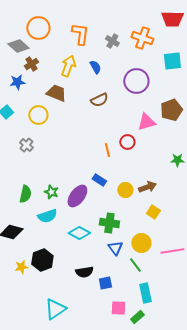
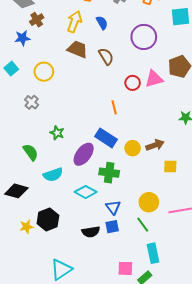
brown trapezoid: (56, 93) -> (78, 49), moved
brown semicircle: (99, 100) -> (106, 56), turned -96
red circle: (127, 142) -> (133, 83), moved
blue rectangle: (99, 180) -> (106, 138), size x1.5
green star: (51, 192) -> (57, 133), moved
green semicircle: (25, 194) -> (31, 152), turned -48
yellow square: (153, 212) -> (170, 166), moved, turned -32
green cross: (109, 223) -> (109, 173), moved
blue triangle: (115, 248) -> (113, 207), moved
blue square: (105, 283) -> (112, 227), moved

